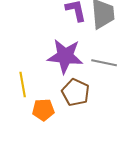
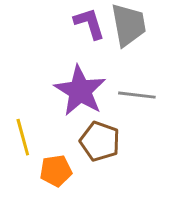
purple star: (65, 56) -> (80, 91), turned 30

